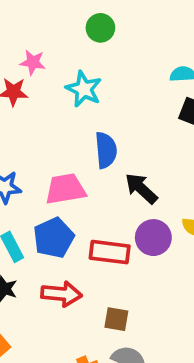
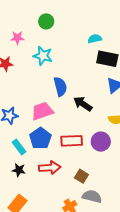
pink star: (33, 62) -> (17, 38), moved
purple circle: (153, 238) -> (101, 142), moved
brown square: (116, 319) -> (81, 176), turned 32

